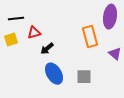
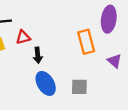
black arrow: (47, 49) -> (38, 55), turned -56

